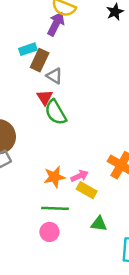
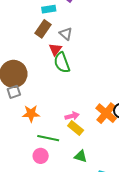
brown rectangle: (40, 60) -> (43, 29), moved
orange star: (54, 177) -> (31, 114), moved

